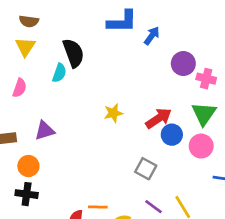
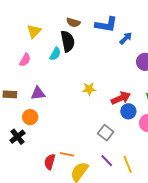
brown semicircle: (29, 21) -> (73, 22), moved
orange circle: (28, 166) -> (30, 117), moved
black cross: (27, 194) -> (17, 137), turned 35

